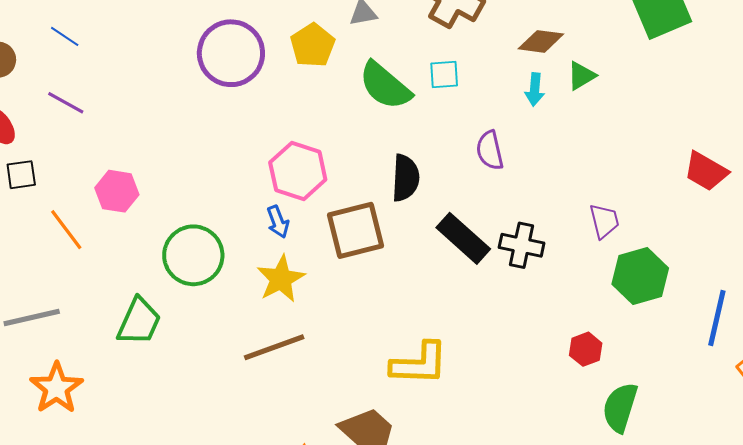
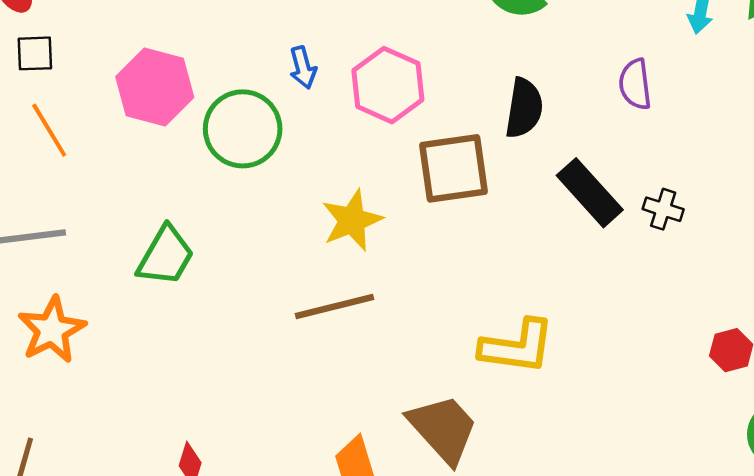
pink hexagon: (117, 191) -> (155, 87), size x1.4
blue arrow: (278, 222) -> (303, 68), moved
orange line: (66, 230) -> (49, 130), moved
black cross: (522, 245) -> (663, 209), size x0.7
green circle: (193, 255) -> (243, 129), moved

